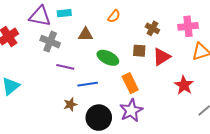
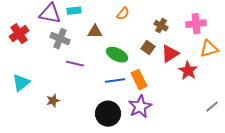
brown square: (139, 51) -> (148, 48), turned 32
blue line: (88, 84) -> (115, 81), moved
red star: (184, 85) -> (188, 71), moved
brown star: (70, 104) -> (53, 101), moved

